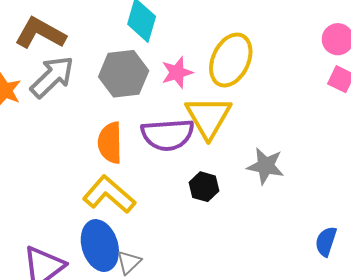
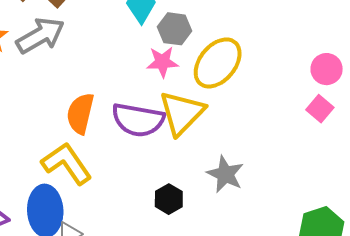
gray hexagon: (124, 74) -> (175, 29), moved, size x0.7
black hexagon: (204, 187) -> (169, 199), moved

